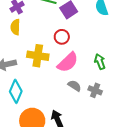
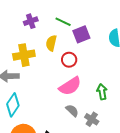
yellow semicircle: (15, 27) -> (51, 43), moved
yellow cross: (38, 56) -> (24, 55), moved, turned -30

